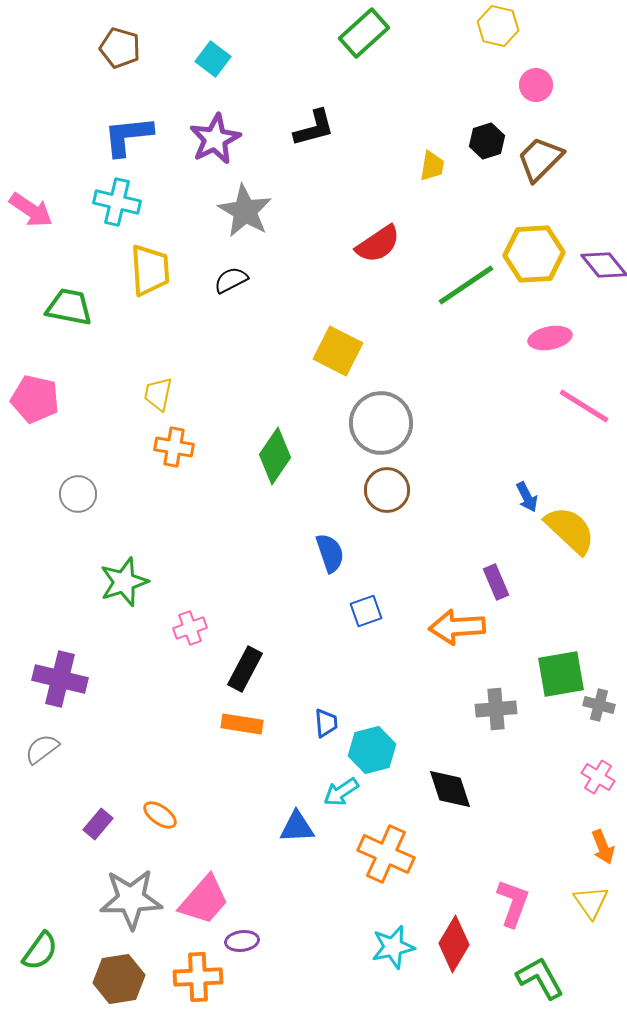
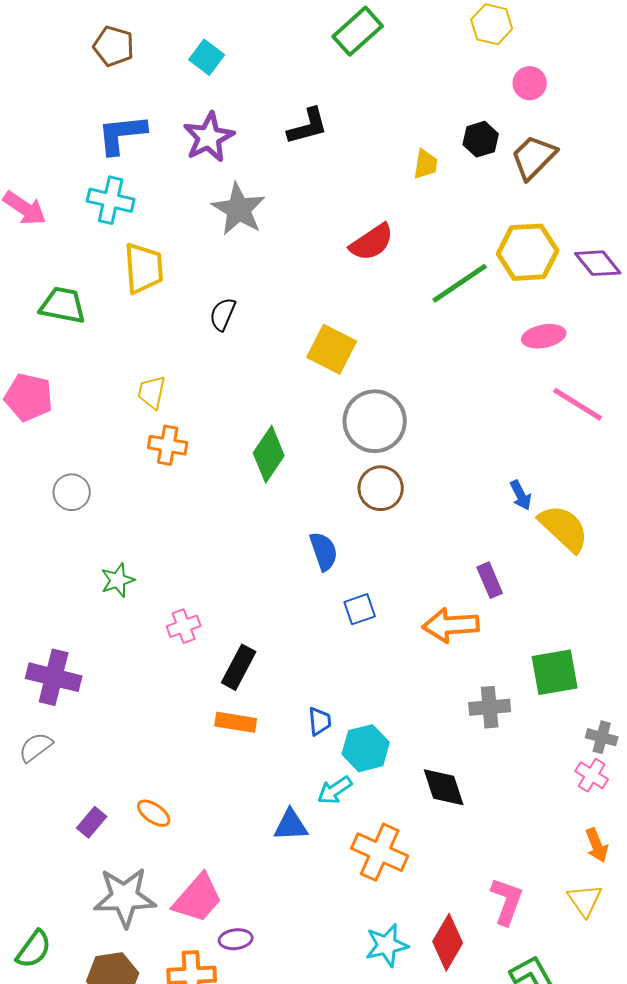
black semicircle: (231, 280) -> (223, 314), moved, turned -40
green star: (124, 582) -> (118, 580), size x0.7
gray cross: (599, 705) -> (602, 737), moved

